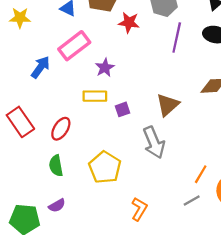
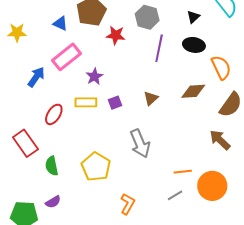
brown triangle: (168, 105) -> (151, 98), moved, size x0.7
purple square: (122, 109) -> (115, 103), moved
red rectangle: (20, 122) -> (25, 143), moved
red ellipse: (61, 129) -> (54, 114), moved
orange line: (201, 174) -> (183, 172), turned 54

